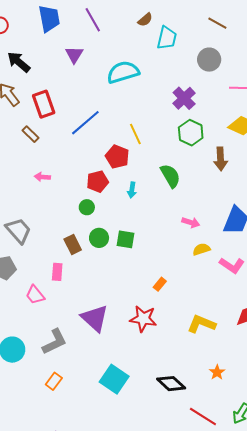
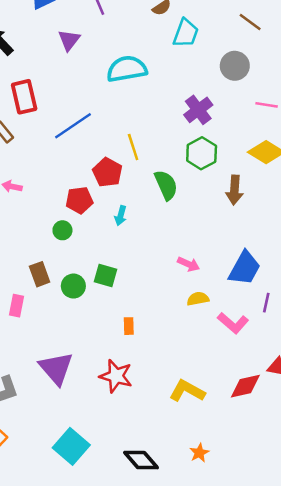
green semicircle: (170, 176) -> (166, 185), moved
green circle: (99, 238) -> (73, 286), moved
orange rectangle: (160, 284) -> (129, 326), moved, turned -48

